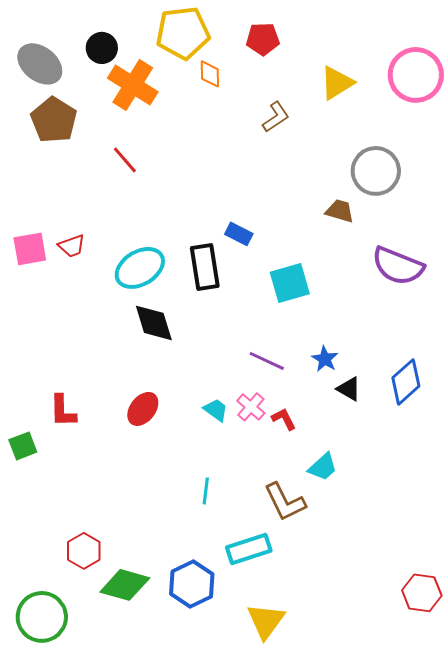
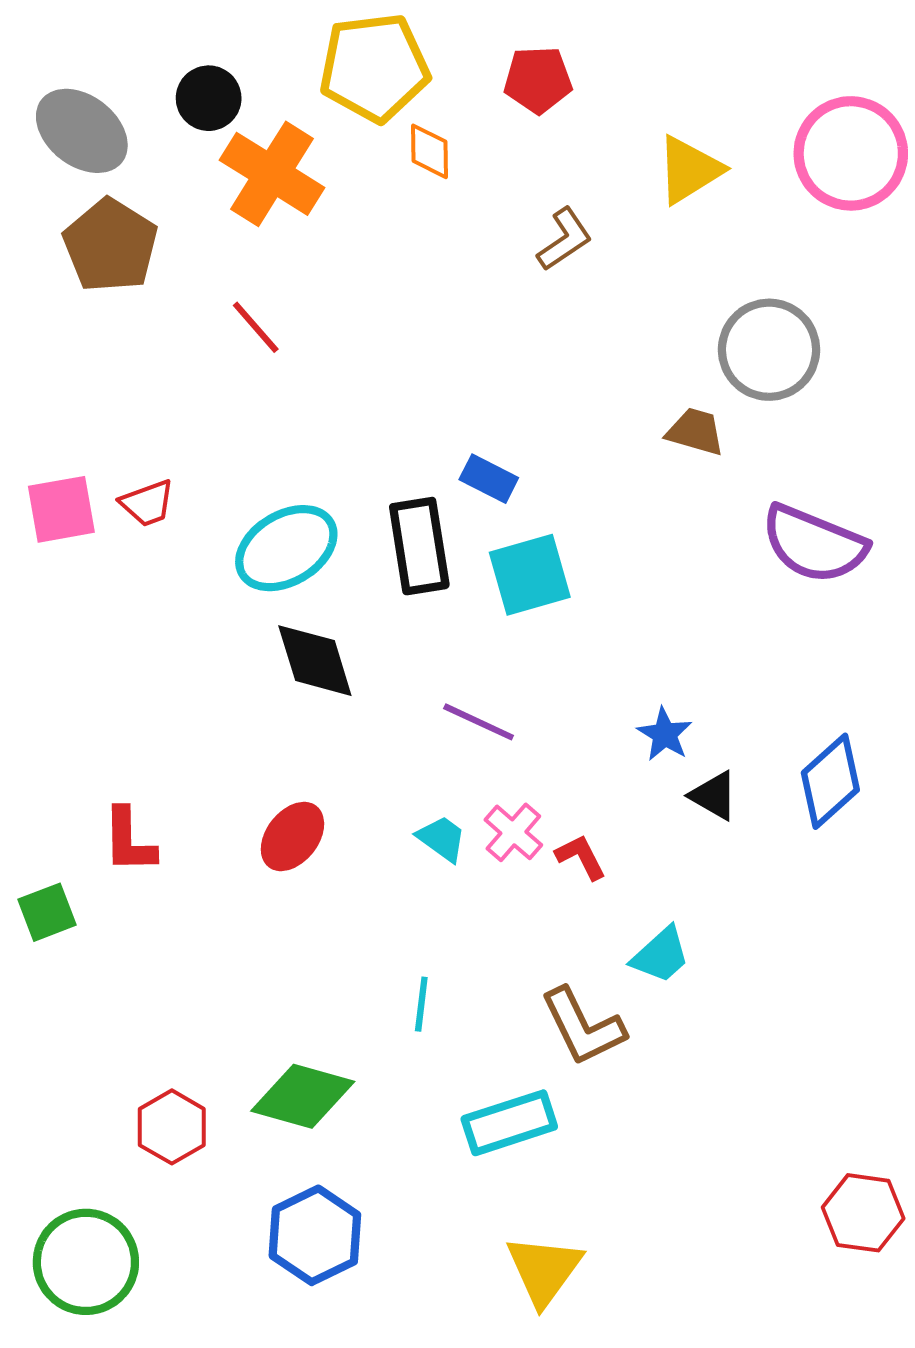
cyan square: (290, 283) -> (530, 575), moved
purple line: (267, 361) -> (479, 722), moved
blue hexagon: (192, 584) -> (315, 1235), moved
green diamond: (125, 585) -> (303, 1096), moved

